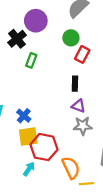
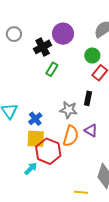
purple triangle: (78, 106) -> (91, 130), moved
gray star: (83, 126) -> (69, 110), moved
orange semicircle: (71, 168) -> (71, 136), moved, turned 30

